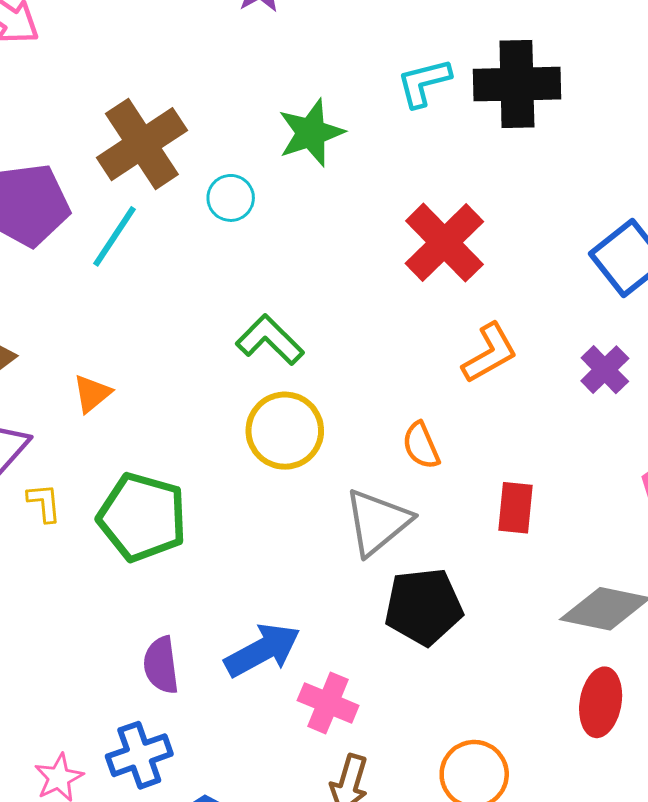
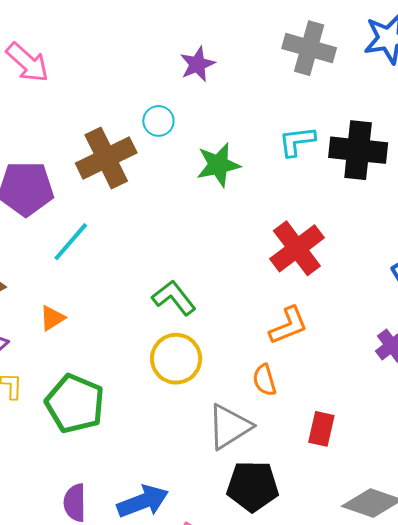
cyan circle: (231, 198) -> (158, 121), moved
cyan line: (114, 236) -> (71, 242), moved
orange L-shape: (490, 353) -> (288, 326), moved

